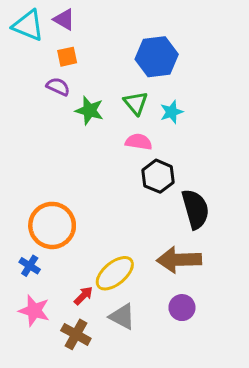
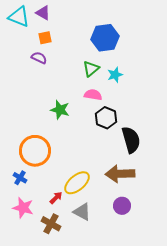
green triangle: (136, 103) -> (91, 69), turned 30
green star: (89, 110) -> (60, 110), moved

